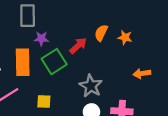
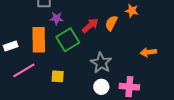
orange semicircle: (101, 33) -> (111, 23), moved
orange star: (125, 37) -> (132, 11), moved

